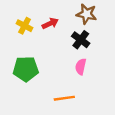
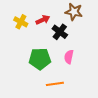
black cross: (81, 40) -> (60, 32), moved
green pentagon: (26, 69) -> (40, 59), moved

